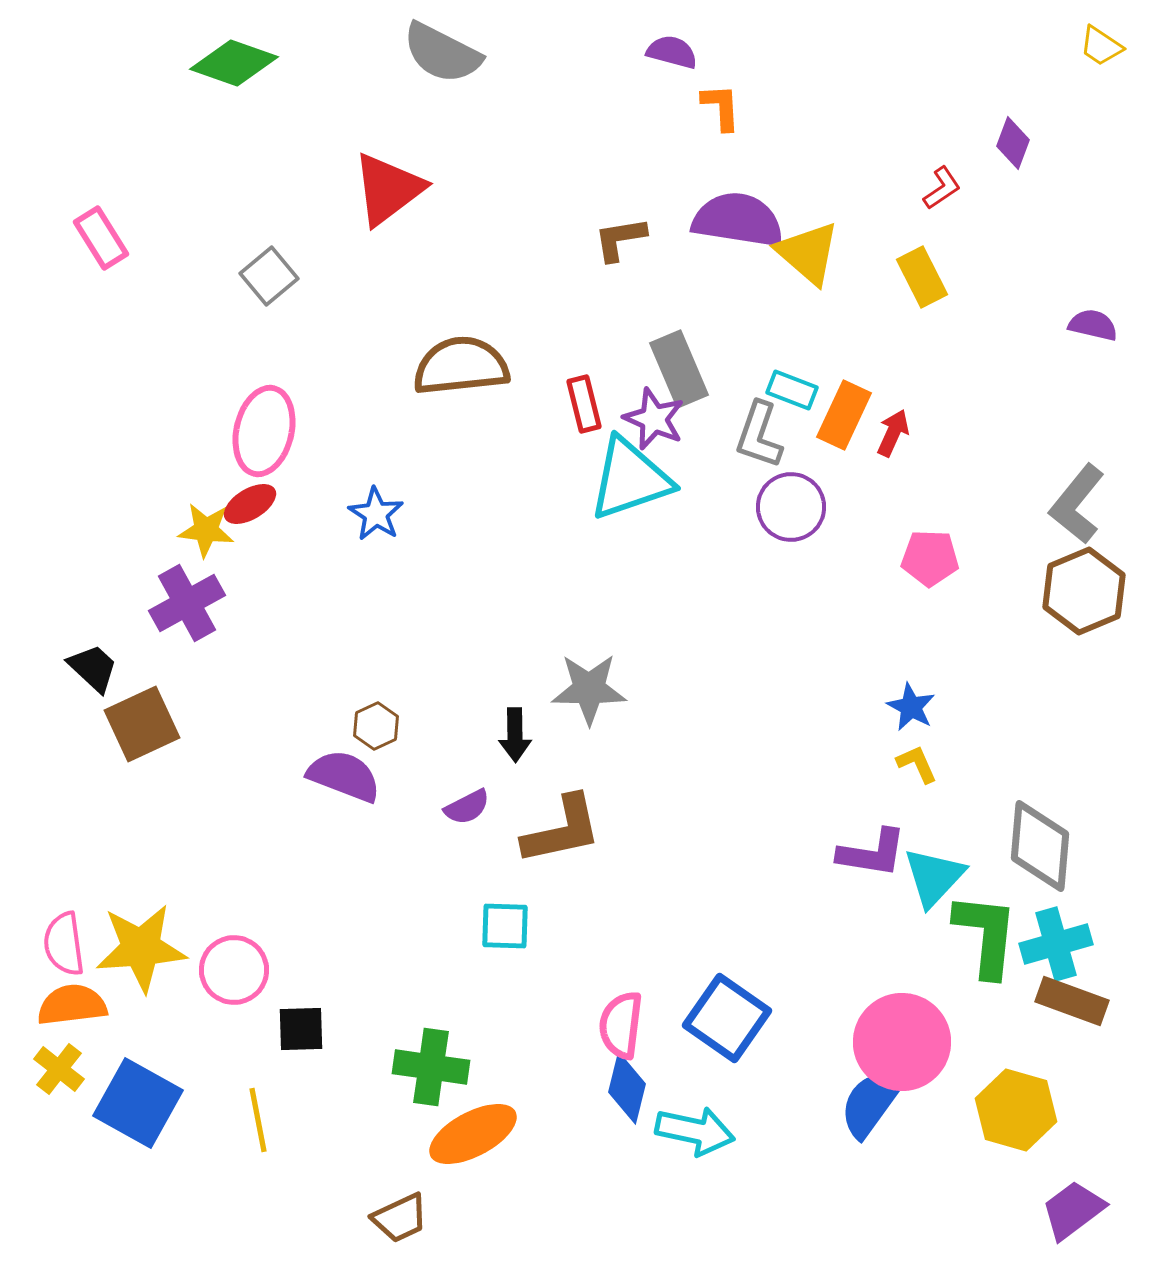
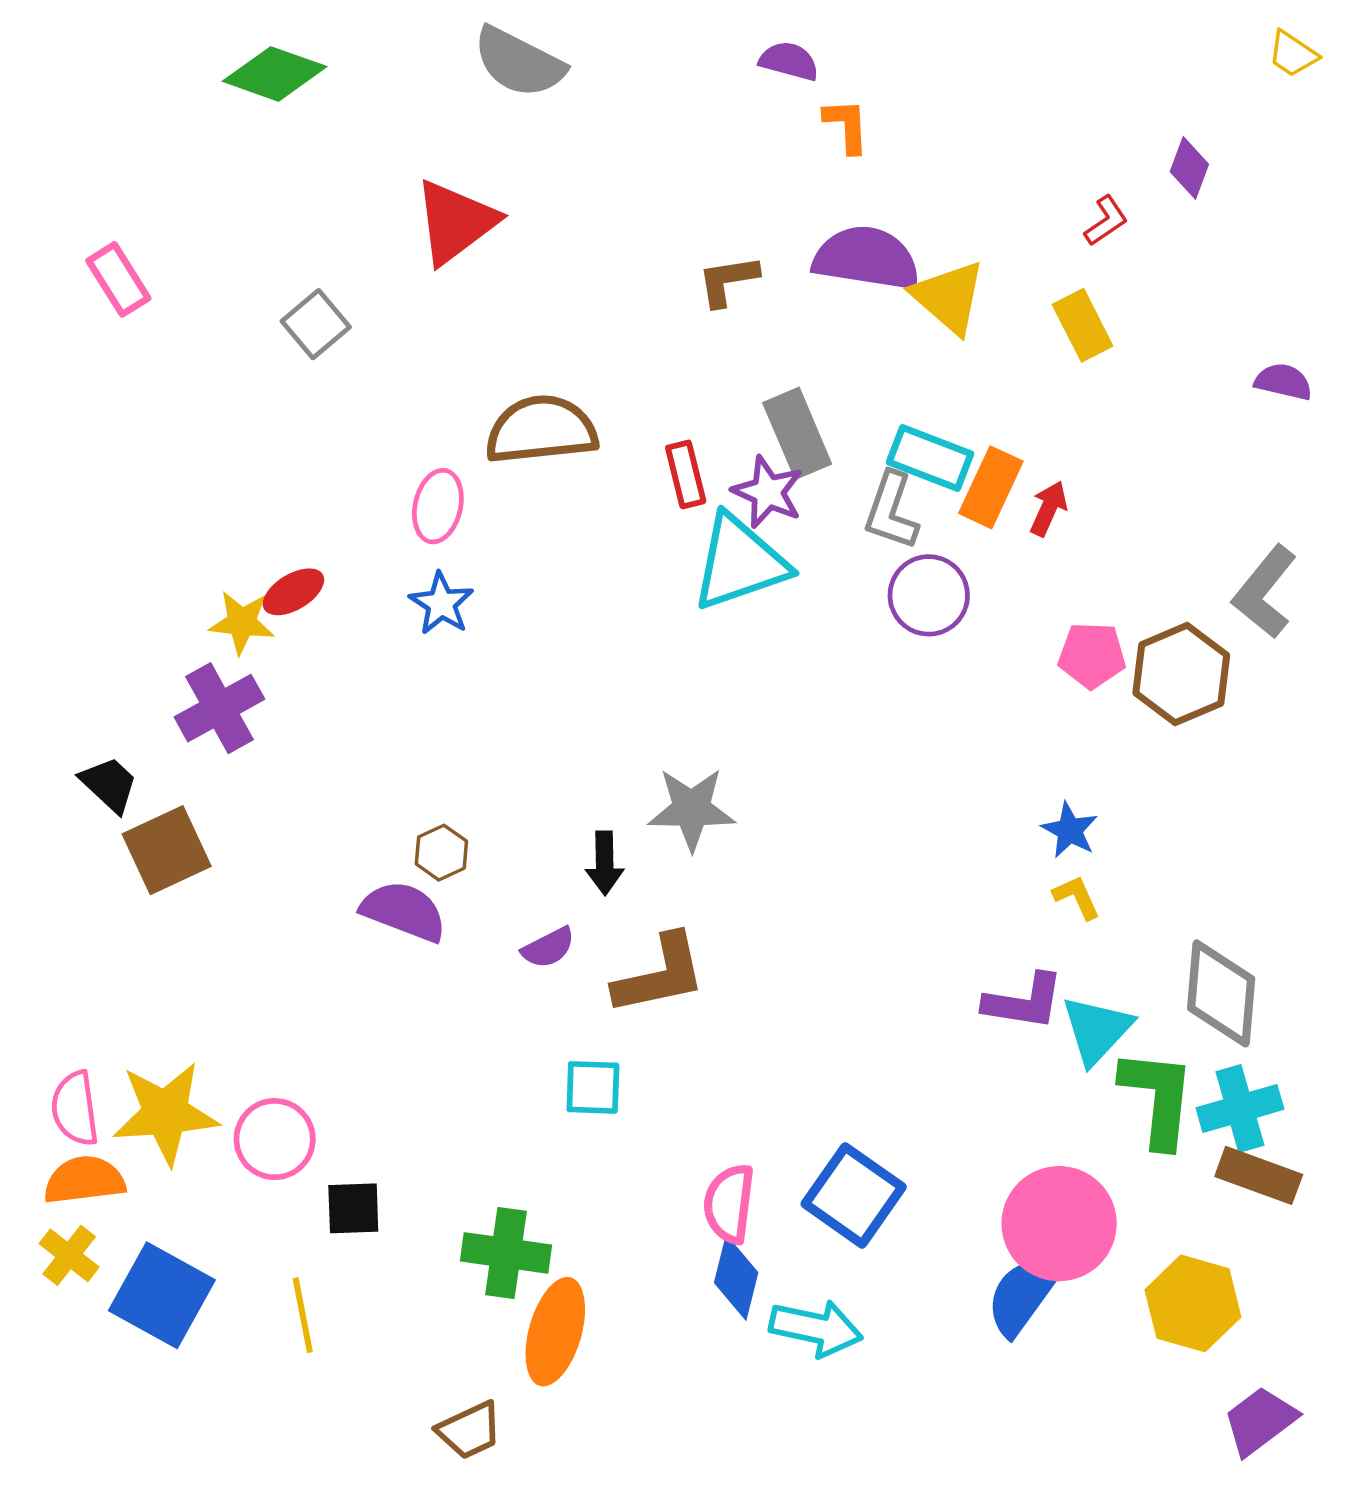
cyan rectangle: (792, 390) -> (930, 458), size x1.4
pink ellipse: (264, 431) -> (438, 506), moved, size x0.7
brown hexagon: (1084, 591) -> (1181, 674), moved
orange ellipse: (473, 1134) -> (555, 1332), turned -46

